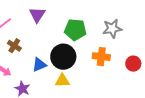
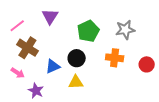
green pentagon: (75, 30) -> (88, 31), turned -30
brown cross: (14, 46) -> (27, 48), size x1.5
black circle: (63, 57) -> (77, 58), size x0.7

